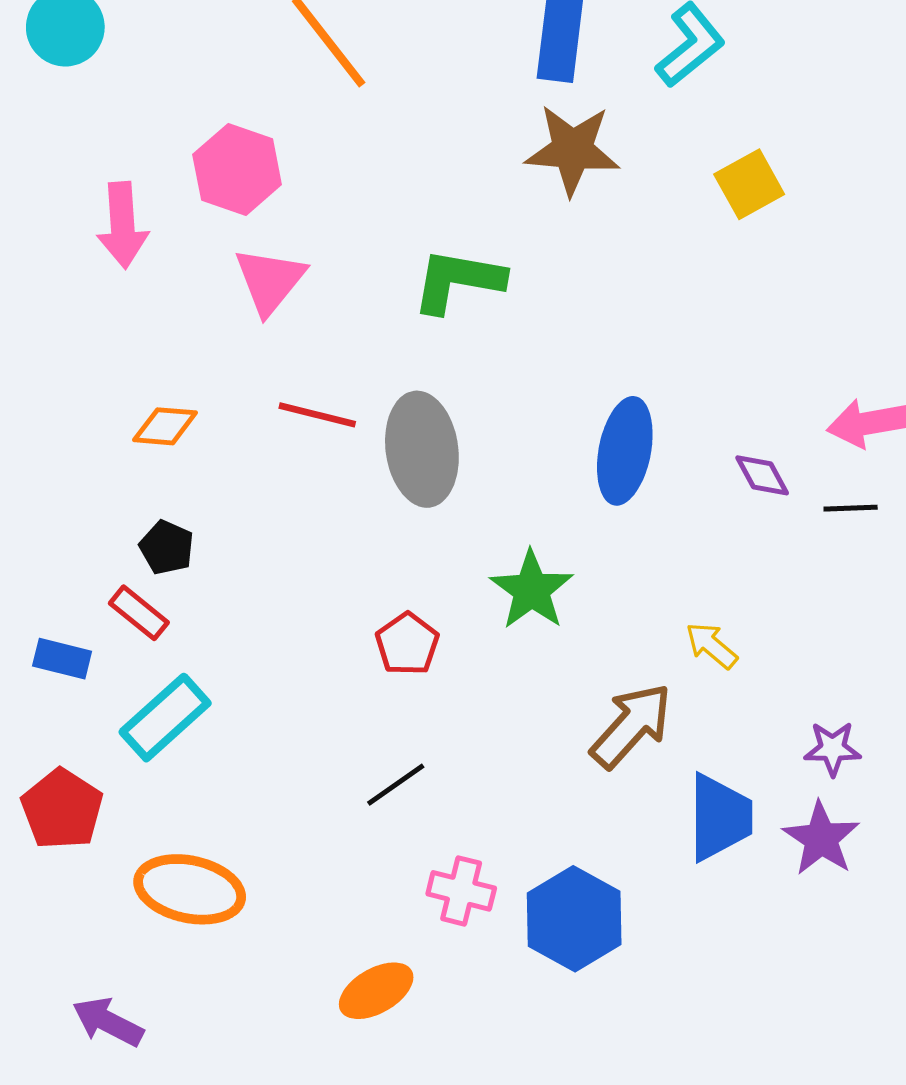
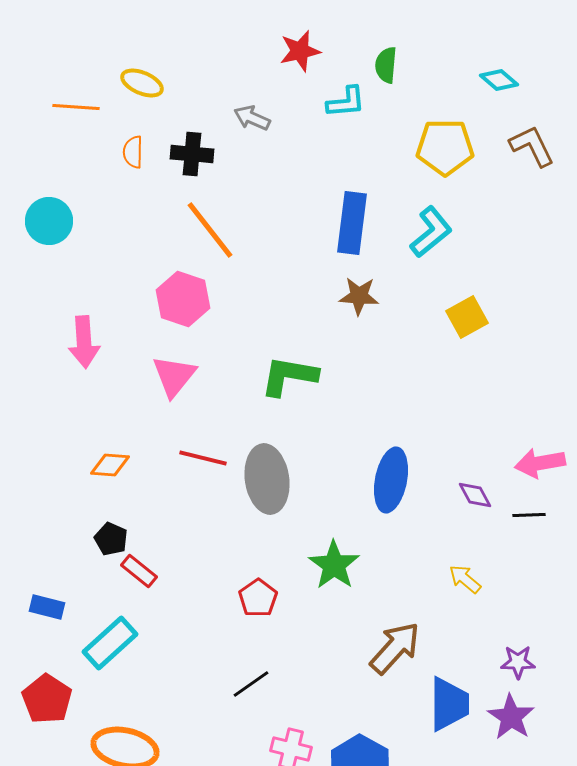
brown star: (572, 150) -> (359, 296), size x0.7
pink hexagon: (237, 169) -> (183, 299), moved
red rectangle: (139, 613) -> (139, 571), moved
yellow arrow: (712, 646) -> (465, 579), moved

